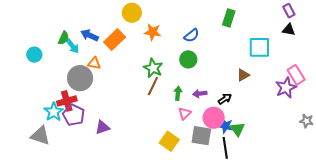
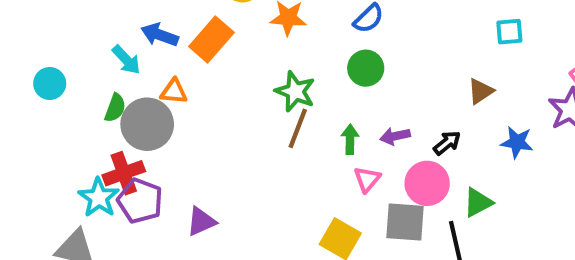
green semicircle: (64, 38) -> (115, 108), moved
cyan square: (259, 47) -> (509, 32), size x0.6
blue star: (225, 126) -> (517, 142), moved
green triangle: (237, 129) -> (478, 203), turned 42

